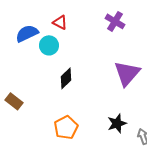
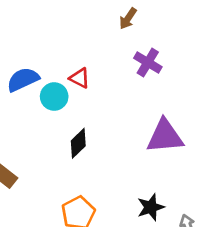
red triangle: (60, 22) -> (80, 78), moved
purple triangle: (127, 73) -> (165, 136), turned 44

